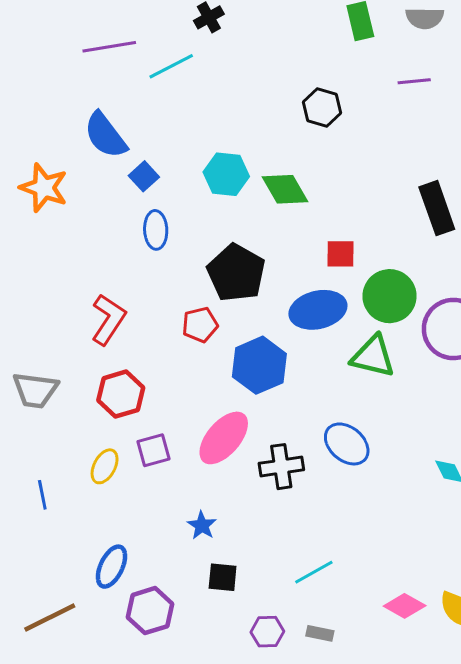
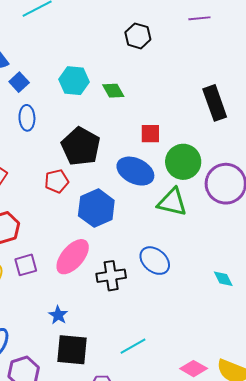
green diamond: (285, 189) -> (113, 91), size x0.7
blue ellipse: (318, 310) -> (135, 171), turned 39
black square: (223, 577) -> (72, 350), size x1.6

